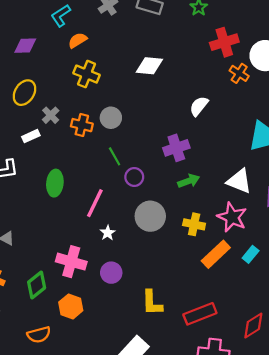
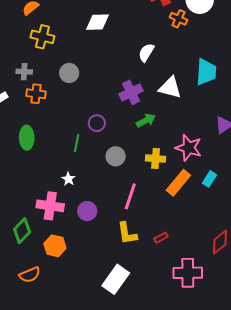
gray cross: (51, 115) -> (24, 72), moved, turned -35
orange cross: (82, 125) -> (36, 94), moved
green line: (115, 156) -> (77, 143), moved, turned 48
white triangle: (239, 181) -> (170, 88), moved
pink line: (95, 203) -> (130, 196), moved
gray circle: (150, 216) -> (116, 156), size x0.7
white star: (108, 233) -> (68, 179), moved
red rectangle: (200, 314) -> (161, 238), moved, size x0.5

